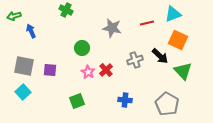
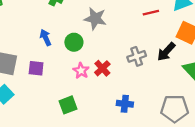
gray star: (112, 28) -> (95, 19), moved
blue arrow: (31, 31) -> (46, 37), moved
black arrow: (160, 56) -> (166, 52), turned 90
gray pentagon: (167, 104) -> (175, 108), turned -30

